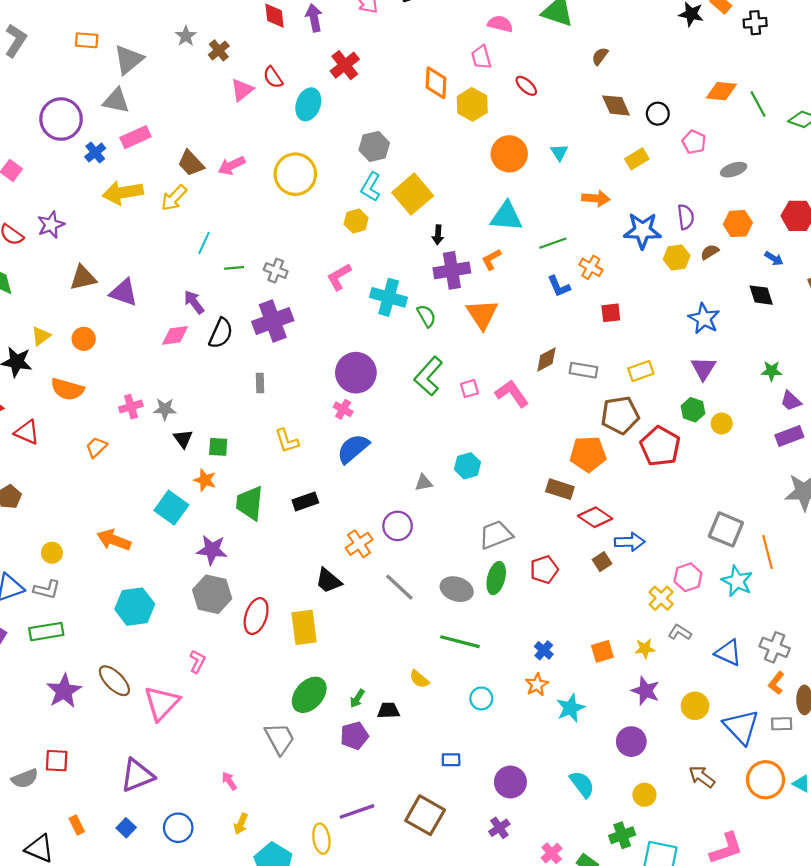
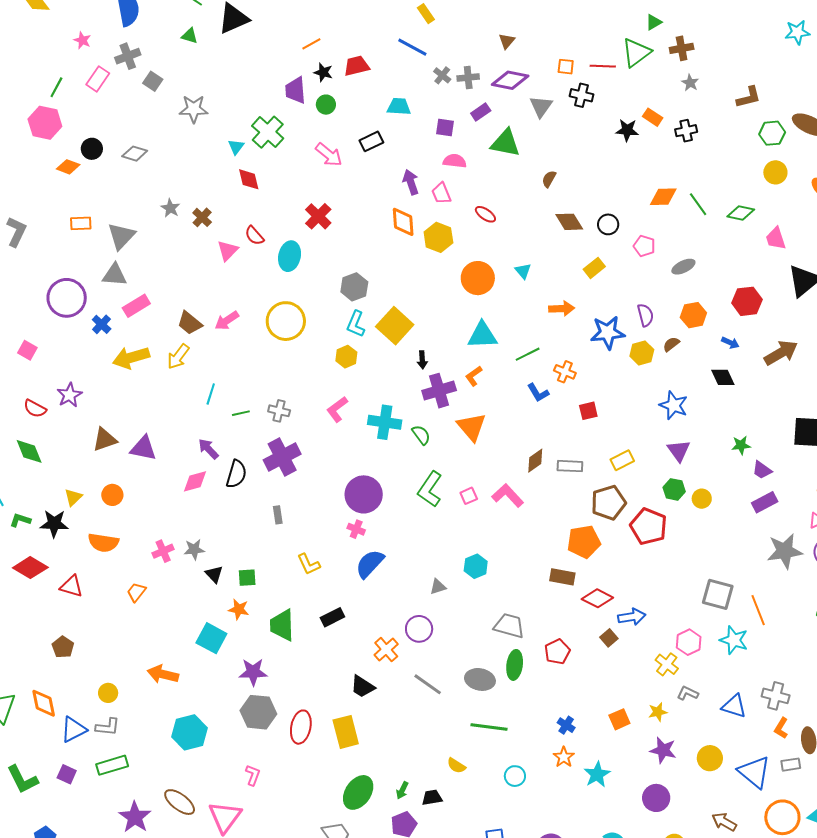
purple arrow: (314, 18) -> (411, 182), moved
gray trapezoid: (496, 535) -> (509, 626), turned 44

